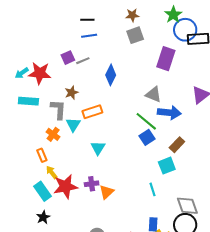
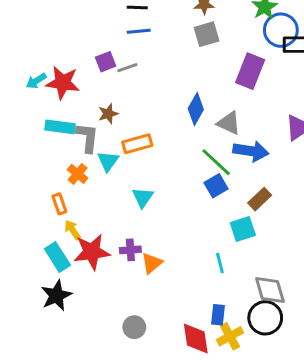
blue diamond: (111, 75) -> (196, 109), moved
cyan rectangle: (28, 101) -> (60, 127), moved
black star: (43, 217) -> (56, 295), size x1.5

